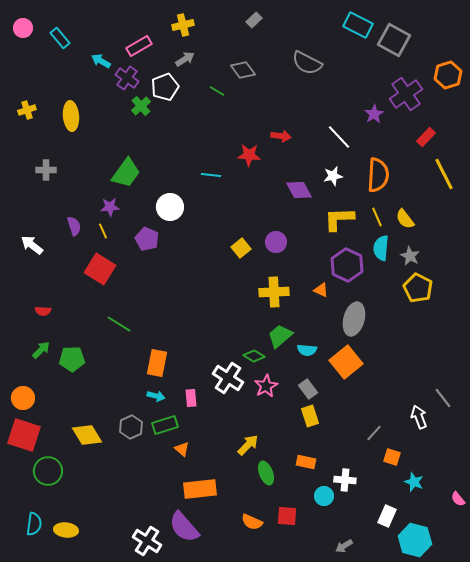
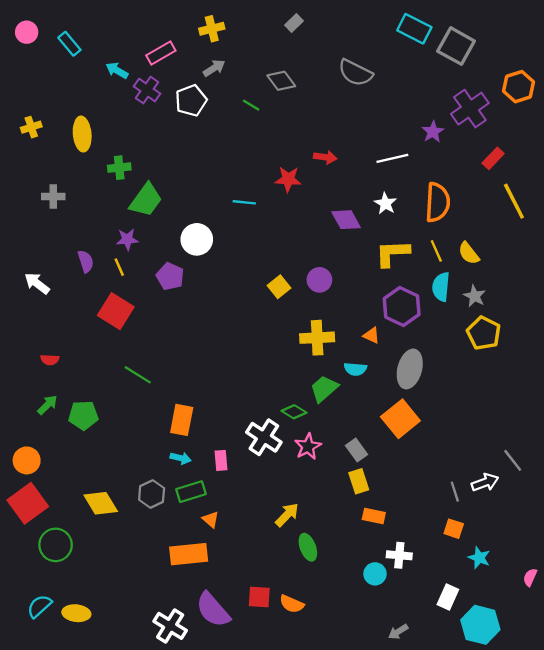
green cross: (141, 106) -> (119, 168), moved, turned 36
white line: (339, 137) -> (392, 158), turned -60
white star: (333, 176) -> (385, 203), turned -30
cyan semicircle: (307, 350) -> (355, 369), moved
white arrow: (419, 417) -> (485, 482), turned 90
gray line: (374, 433) -> (455, 492), moved, turned -60
red square: (24, 435) -> (28, 503), turned 36
orange rectangle: (306, 462) -> (374, 516), moved
orange rectangle: (200, 489) -> (189, 554), moved
pink semicircle: (458, 499) -> (530, 577), turned 63
red square: (287, 516) -> (259, 597), moved
cyan semicircle: (34, 524) -> (39, 606), turned -140

